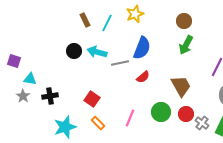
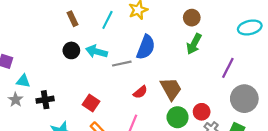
brown rectangle: (85, 20) -> (72, 19), moved
red semicircle: (143, 77) -> (140, 92), moved
brown trapezoid: (181, 86) -> (171, 89), moved
green circle: (161, 112) -> (178, 117), moved
red circle: (186, 114) -> (202, 112), moved

